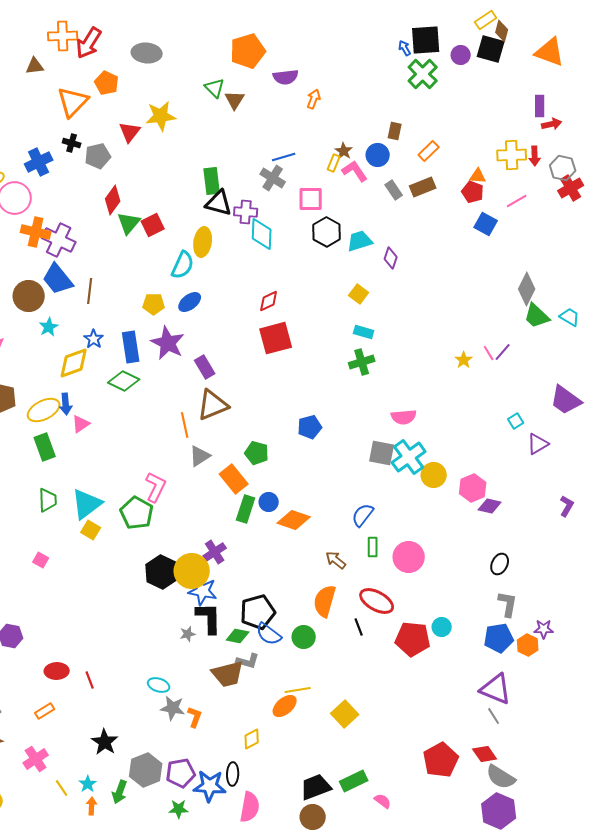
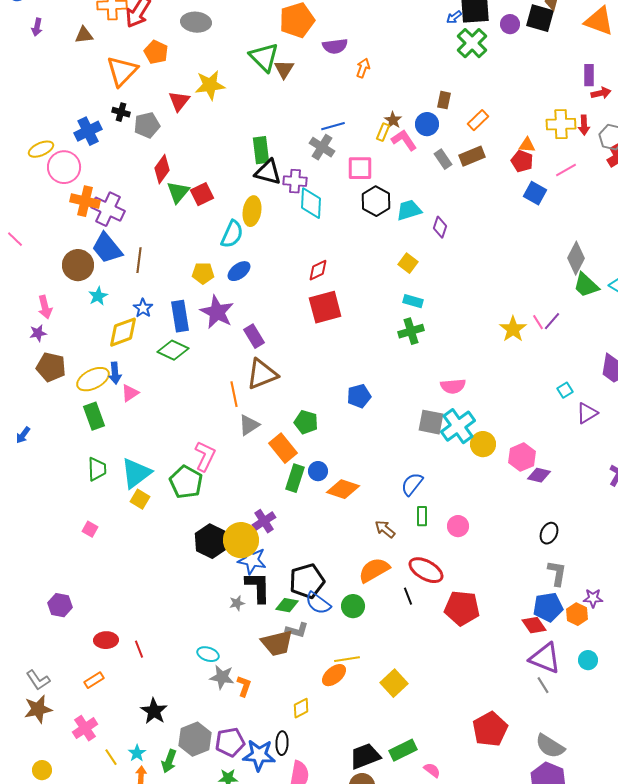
blue arrow: (405, 48) -> (454, 17), turned -98
green triangle: (215, 88) -> (264, 57), size x1.5
yellow star: (464, 360) -> (513, 329), size x1.5
pink circle: (409, 557) -> (458, 526), size x0.7
orange semicircle: (325, 601) -> (374, 570), turned 44
cyan circle: (442, 627) -> (588, 660), moved
red diamond: (485, 754) -> (534, 625), moved

